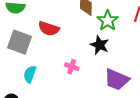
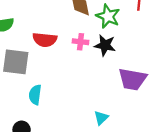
pink cross: (72, 67) -> (81, 42), moved

